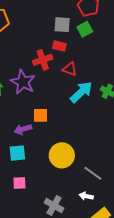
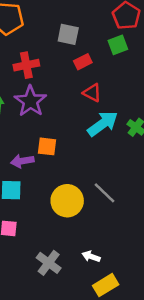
gray square: (62, 25) -> (68, 34), moved
red rectangle: (59, 46) -> (83, 62), turned -48
red cross: (43, 60) -> (26, 65), moved
gray line: (93, 173) -> (104, 193), moved

